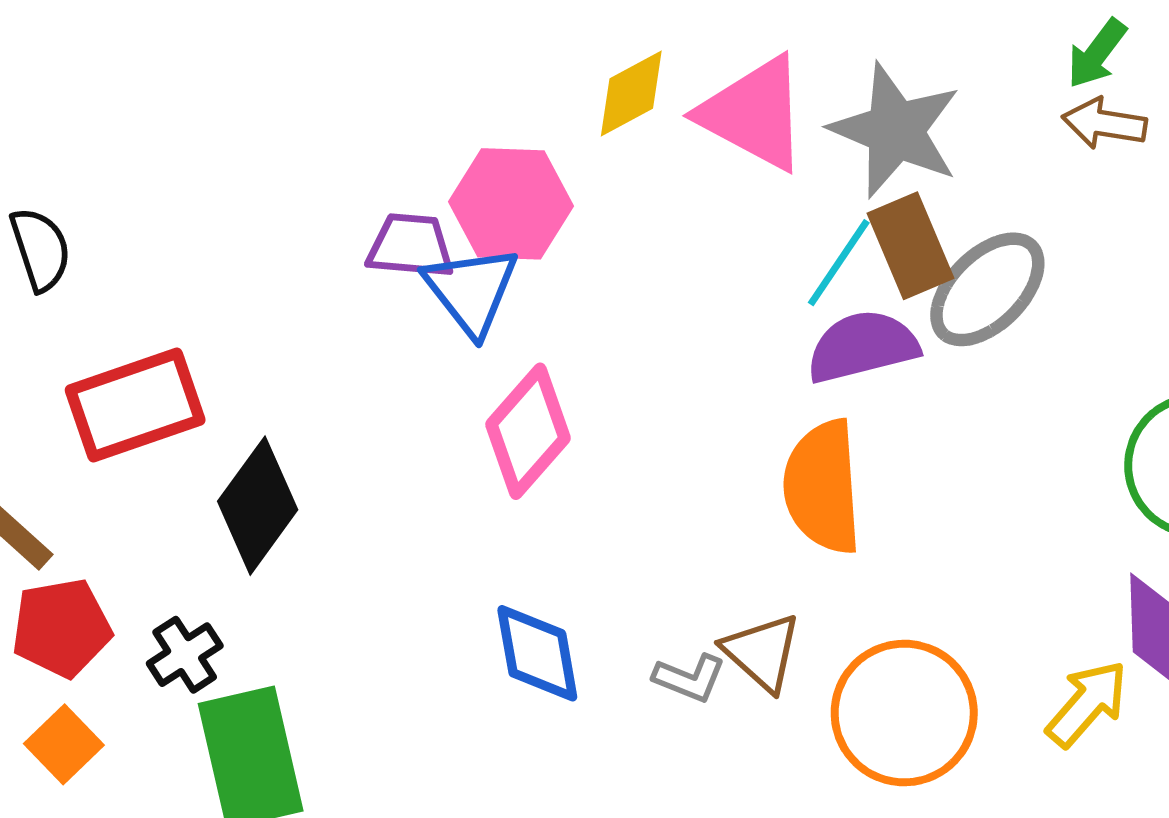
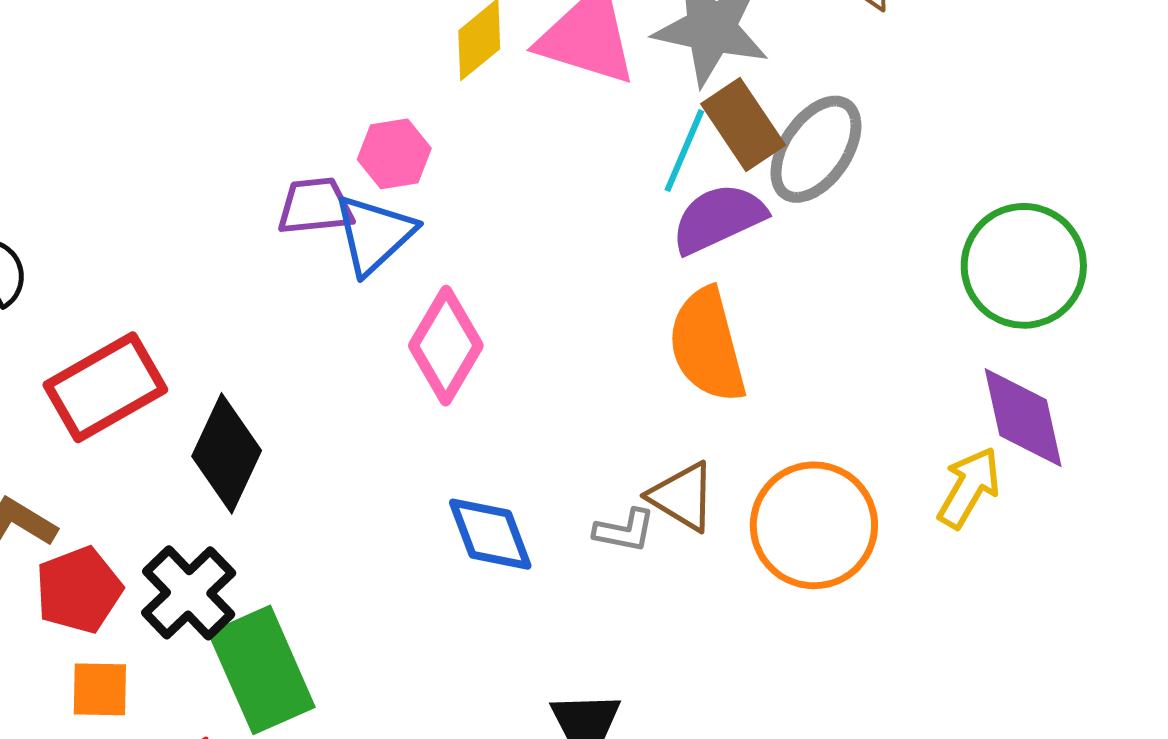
pink hexagon: (511, 204) -> (394, 154), size x0.7
blue triangle: (471, 290) -> (374, 234), turned 36
black cross: (185, 655) -> (189, 593), size x1.5
orange square: (64, 744) -> (100, 689), turned -34

